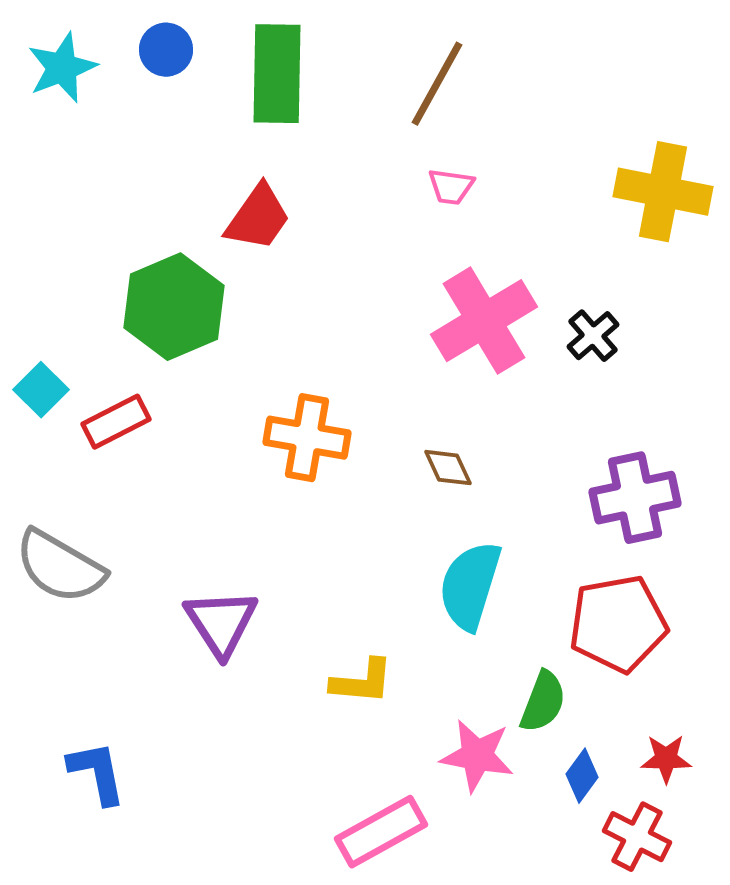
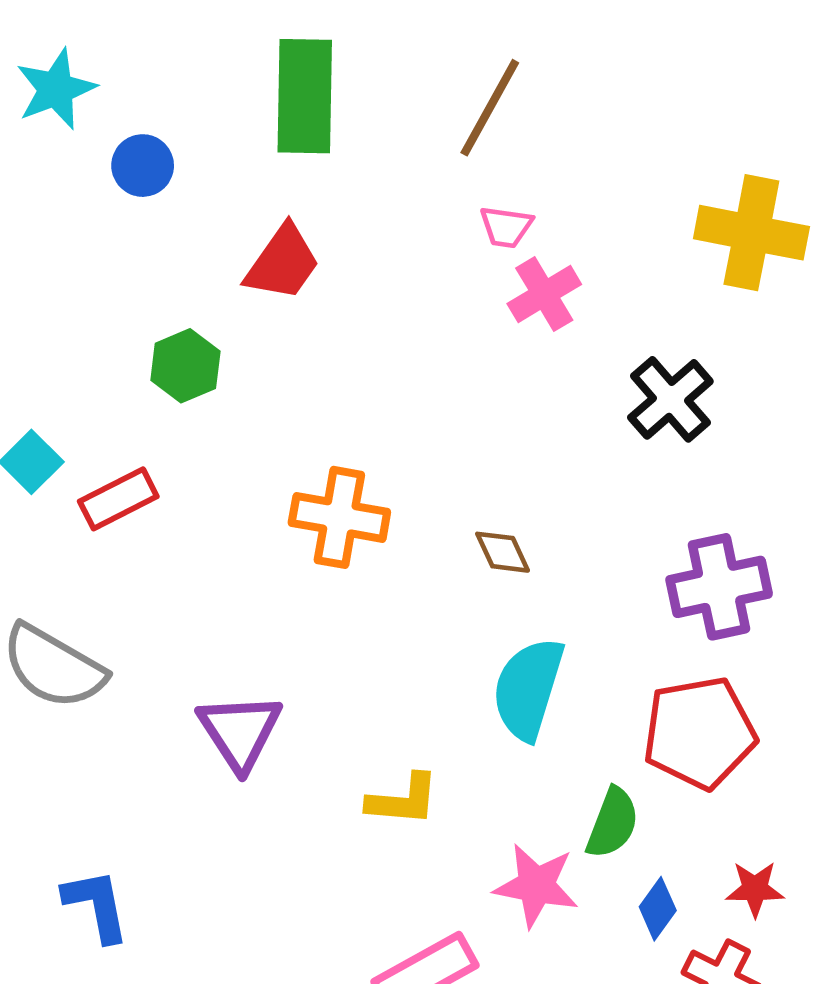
blue circle: (166, 50) -> (143, 166), moved
green hexagon: (174, 307) -> (185, 366), size x0.6
pink cross: (484, 321) -> (544, 294), moved, size x0.6
black cross: (593, 336) -> (670, 399), size x1.4

